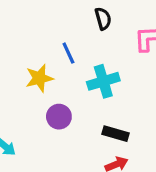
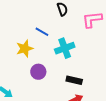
blue line: (68, 53) -> (42, 32), turned -32

